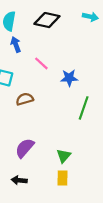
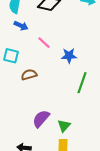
blue arrow: (16, 45) -> (21, 26), turned 136
purple semicircle: (25, 148) -> (41, 119), moved

